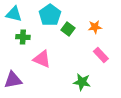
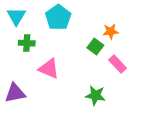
cyan triangle: (14, 14) -> (16, 16), turned 48
green square: (68, 29) -> (95, 47), moved

